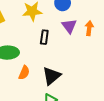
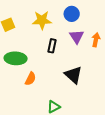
black triangle: (52, 76) -> (73, 75), moved, turned -42

